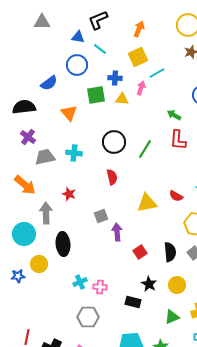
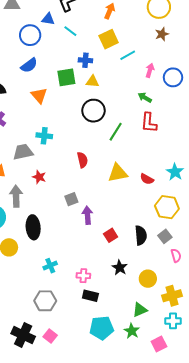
blue circle: (77, 65) -> (30, 35), moved
blue semicircle: (49, 83) -> (29, 65), moved
pink arrow: (141, 88) -> (150, 70), moved
black circle: (114, 142) -> (93, 111), moved
gray trapezoid: (45, 157) -> (23, 152), moved
yellow triangle: (147, 203) -> (118, 173), moved
yellow circle: (177, 285) -> (148, 279), moved
pink cross: (100, 287) -> (83, 276), moved
black rectangle: (133, 302) -> (90, 296), moved
gray hexagon: (88, 317) -> (45, 301), moved
green triangle: (172, 317) -> (140, 310), moved

